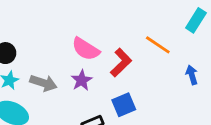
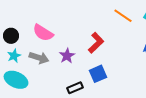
orange line: (158, 45) -> (123, 16), moved
pink semicircle: (86, 49) -> (43, 33), moved

